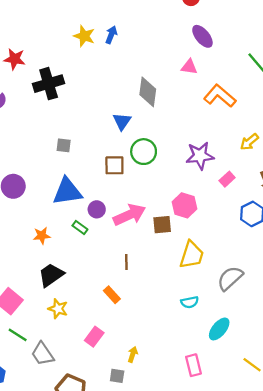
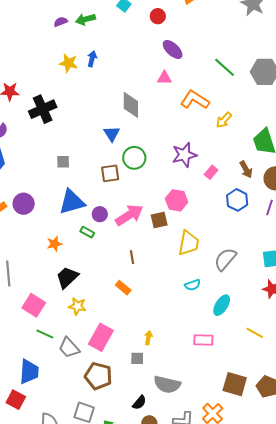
yellow arrow: (249, 142) -> (224, 120), moved
pink rectangle: (94, 337) -> (101, 337), moved, size x1.5
pink rectangle: (194, 365) -> (203, 340), turned -66

